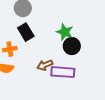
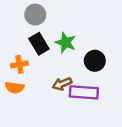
green star: (65, 32) -> (66, 43), moved

